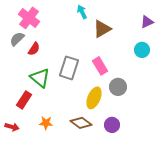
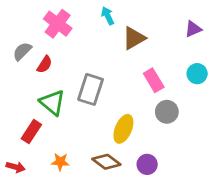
pink cross: (29, 18) -> (58, 24), moved
cyan circle: (142, 50) -> (197, 74), moved
pink rectangle: (100, 66) -> (154, 80), moved
gray circle: (118, 87) -> (167, 112), moved

